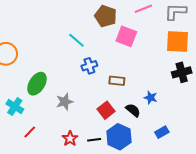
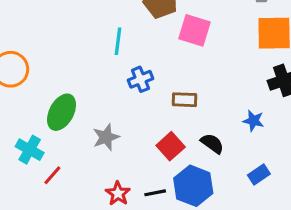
cyan line: (76, 40) -> (118, 41), turned 60
blue star: (151, 98) -> (253, 121), moved
red line: (30, 132) -> (52, 175), moved

